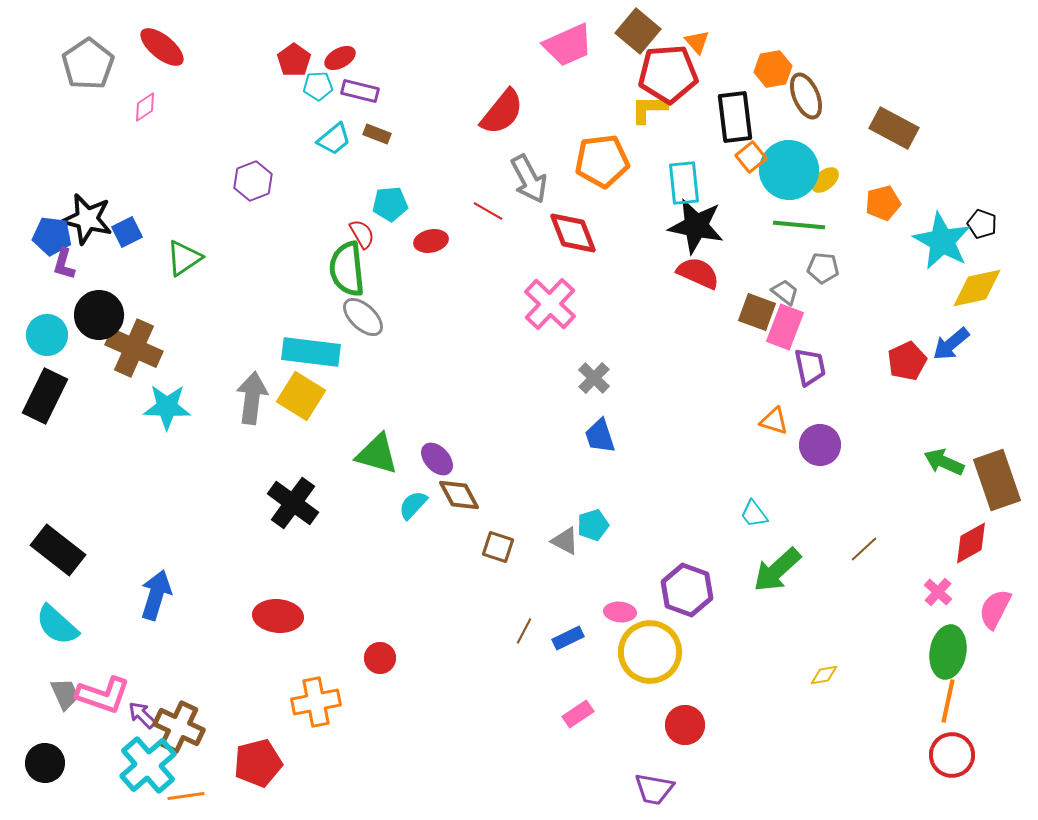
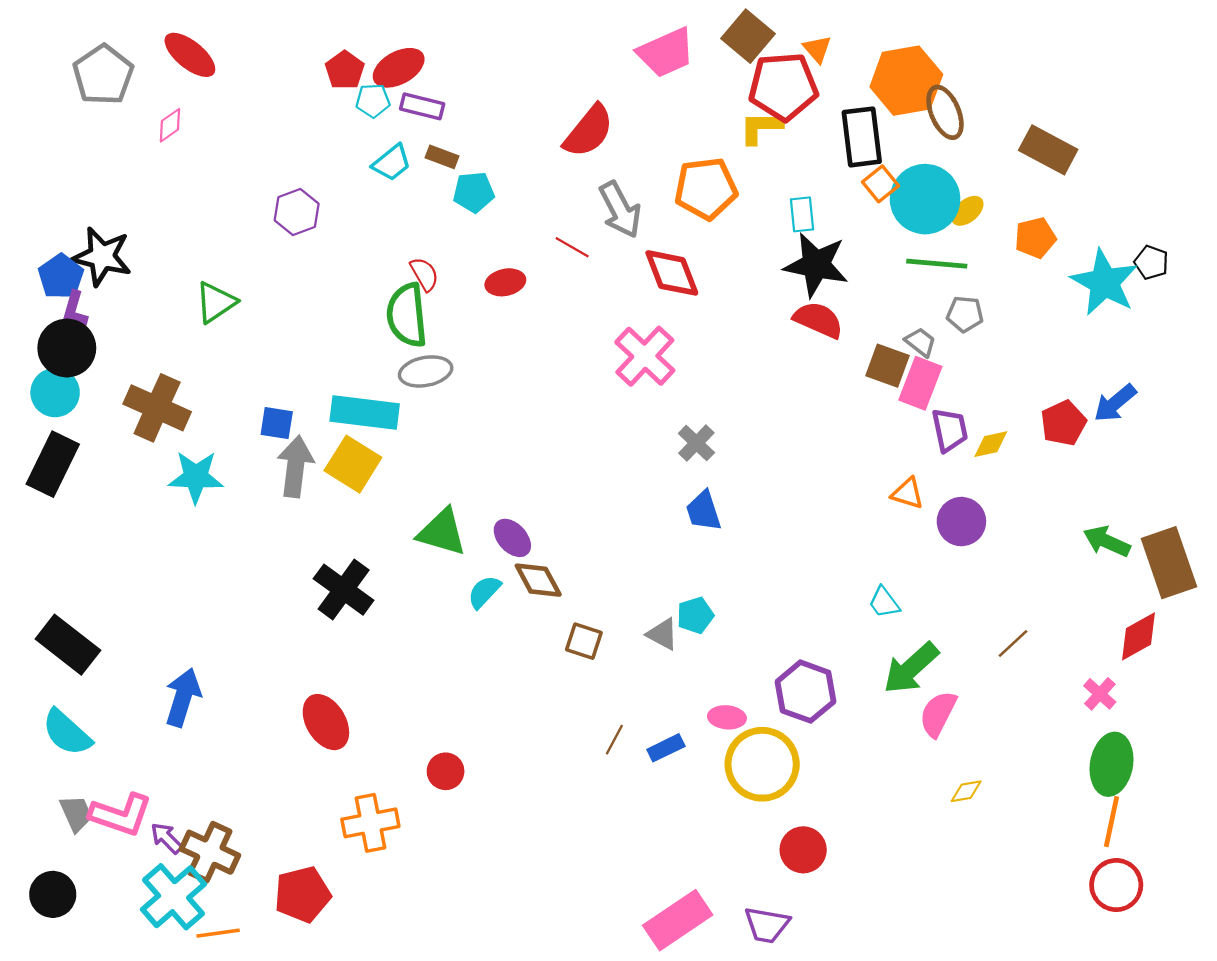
red ellipse: (340, 58) -> (399, 68), size x1.4
orange hexagon: (773, 69) -> (906, 81), size x1.6
cyan rectangle: (684, 183) -> (802, 214), size x0.7
cyan pentagon: (390, 204) -> (474, 192), moved
blue square: (127, 232) -> (277, 423), moved, turned 36
blue pentagon: (52, 236) -> (61, 276), turned 30
yellow diamond: (977, 288) -> (991, 444), moved, size x0.6
black circle: (99, 315) -> (67, 348), moved
gray ellipse: (363, 317) -> (426, 371), turned -54
pink semicircle: (995, 609) -> (938, 714), moved
red ellipse: (278, 616) -> (326, 722), turned 54
pink rectangle: (578, 714) -> (678, 920), moved, size x1.8

